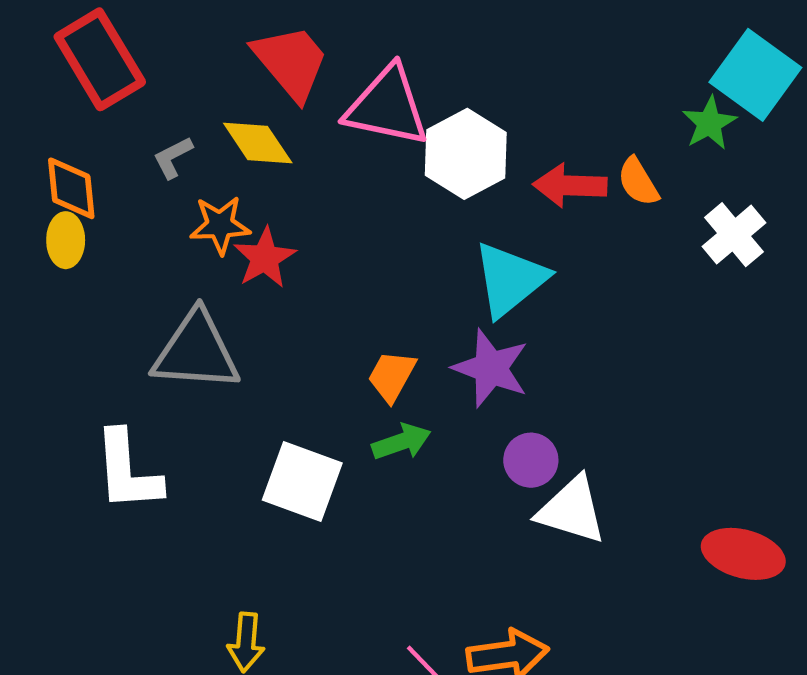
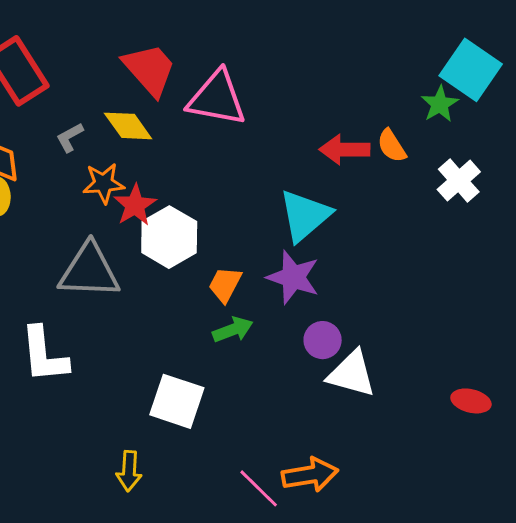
white hexagon: (466, 154) -> (169, 237), moved
white square: (302, 481) -> (177, 401), moved
red ellipse: (743, 554) -> (471, 401), size x0.7

